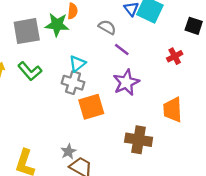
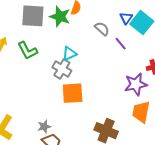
purple line: (122, 49) -> (121, 44), moved
purple star: (126, 82) -> (136, 84), moved

